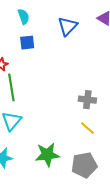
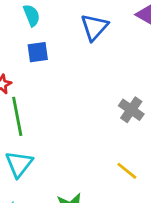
gray cross: (87, 100) -> (131, 110), moved, turned 30

